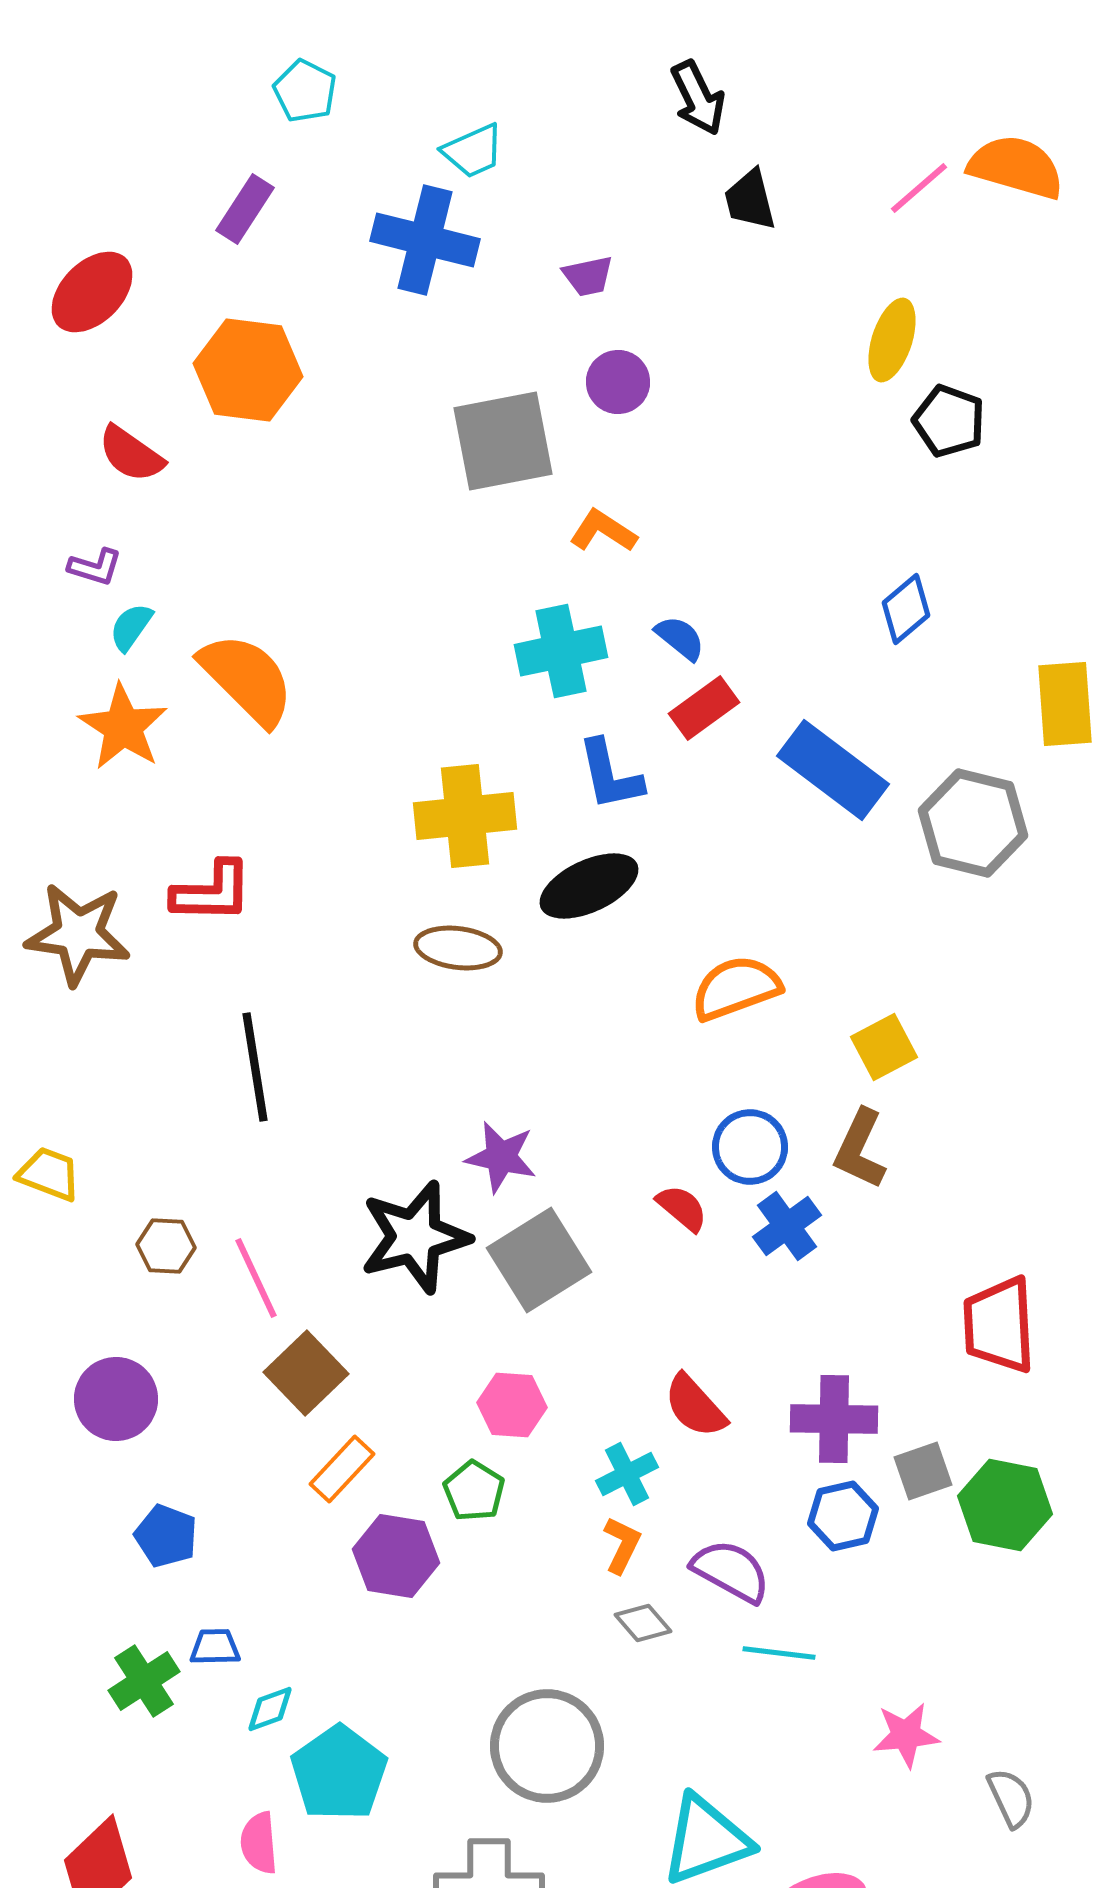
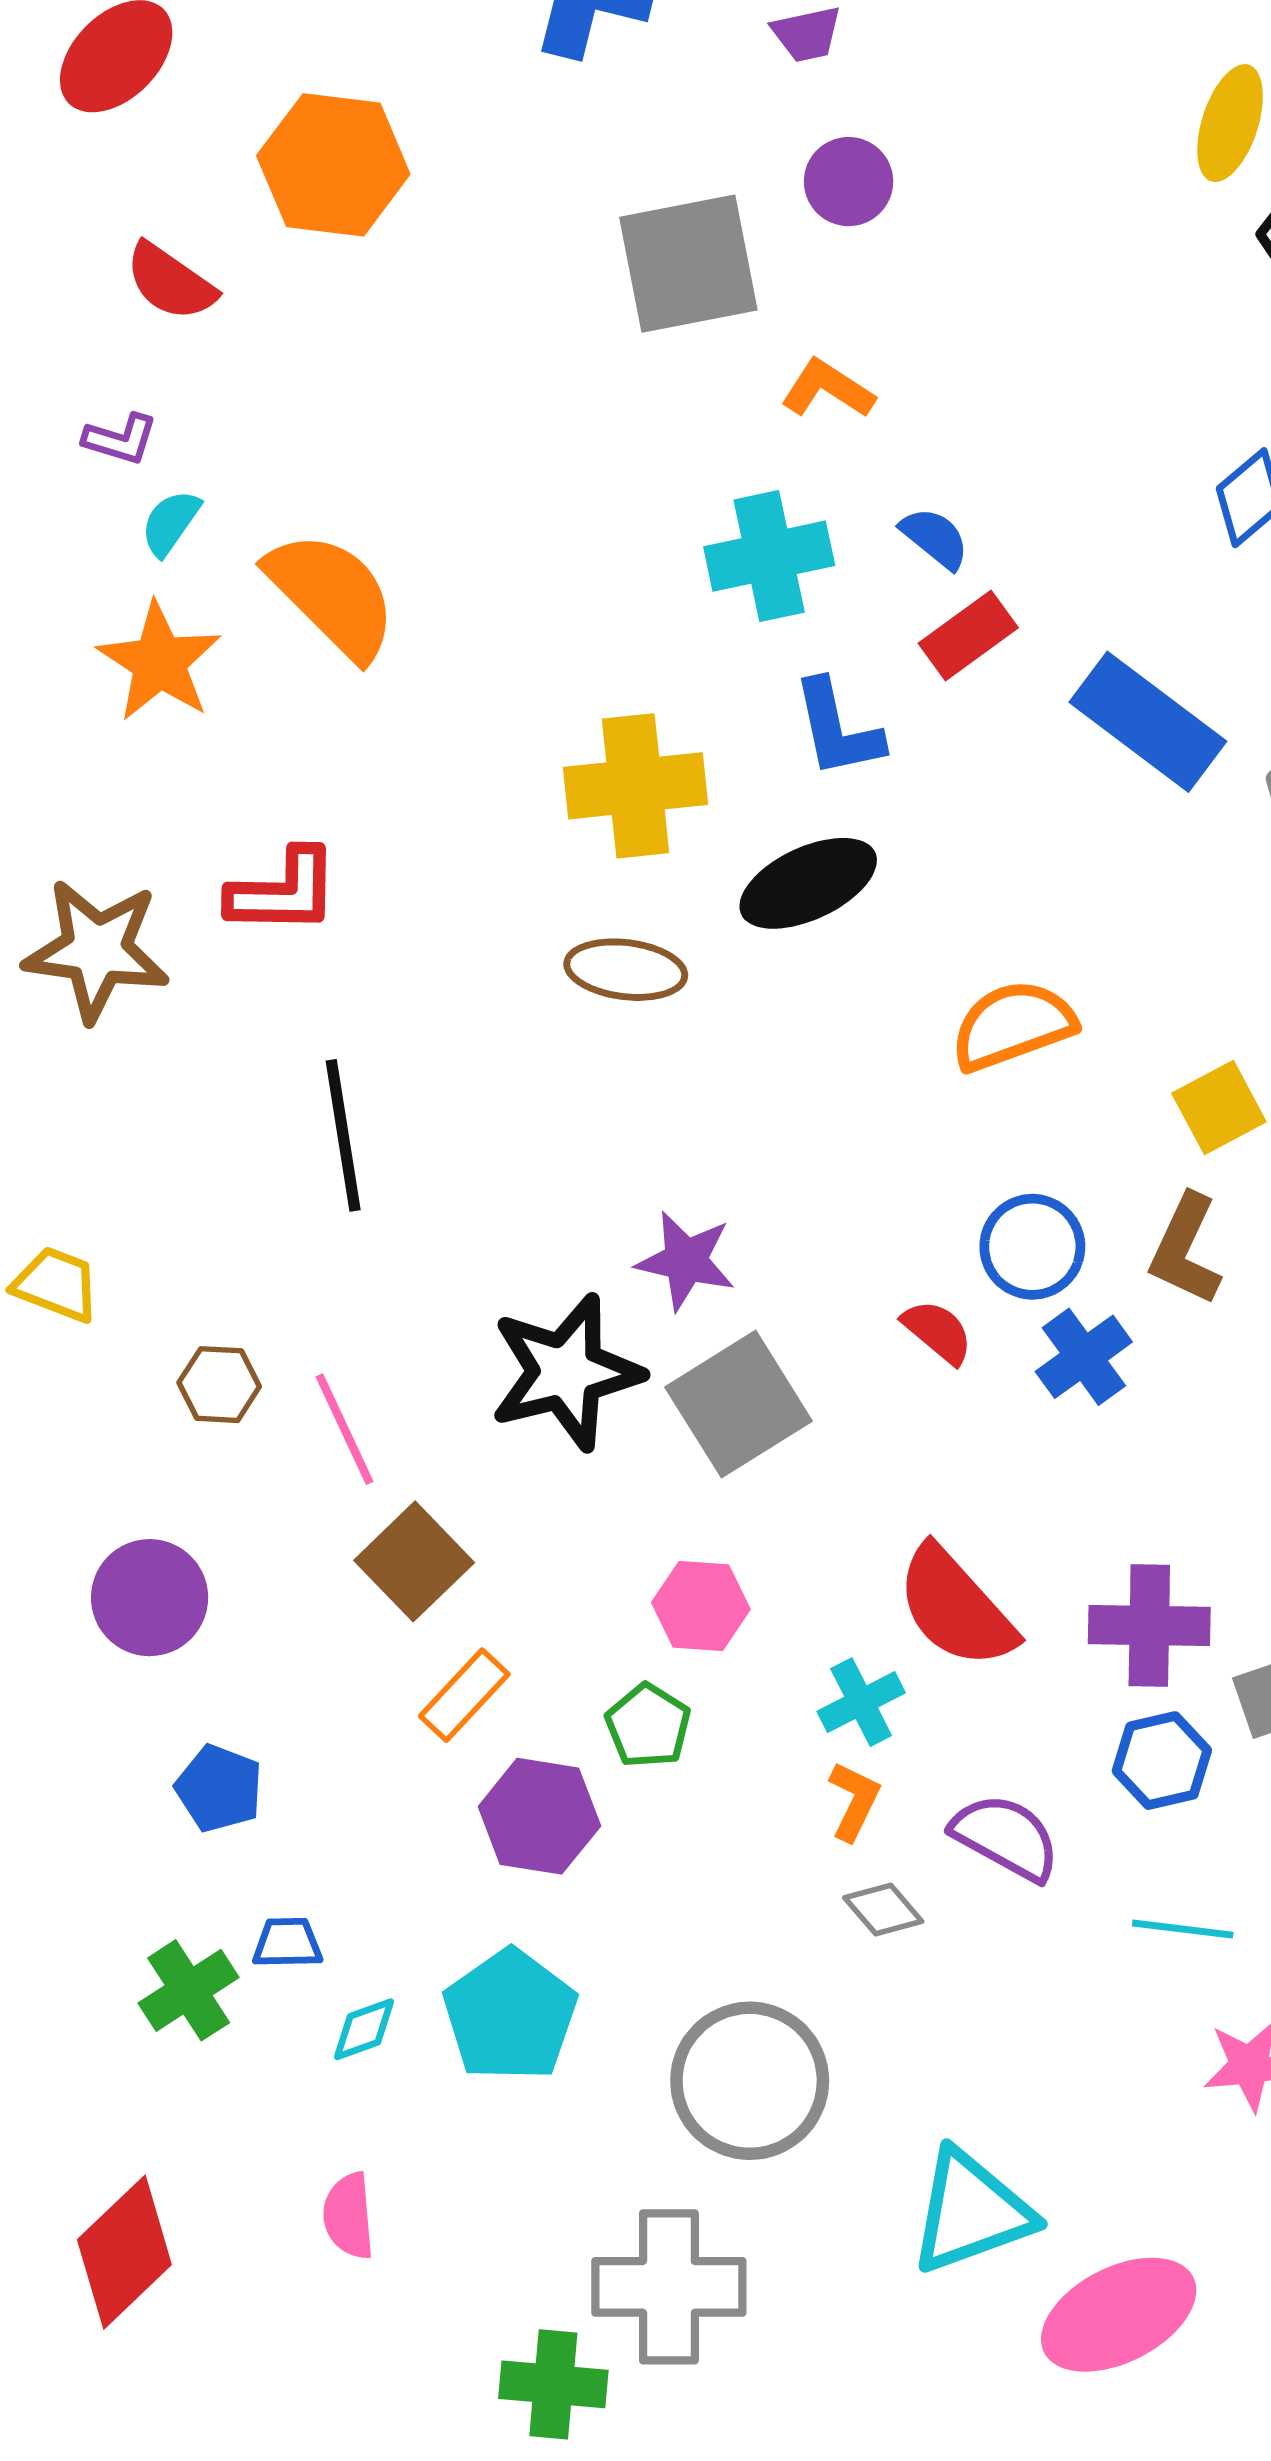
red semicircle: (695, 1406) -> (956, 1607), size x1.4
cyan line: (779, 1653) -> (1183, 1929), moved
cyan pentagon: (339, 1773) -> (510, 2015), moved

